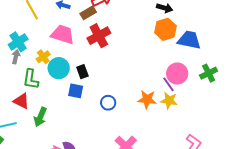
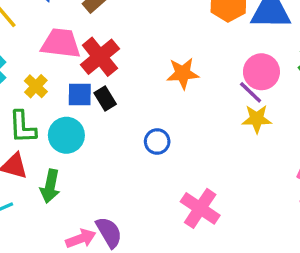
red cross: (99, 36) -> (100, 57), moved
cyan circle: (59, 68) -> (66, 135), moved
blue square: (76, 91) -> (80, 94), moved
orange star: (147, 99) -> (183, 73), moved

